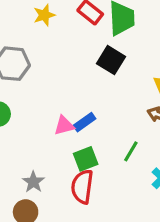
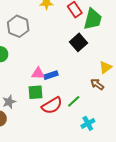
green square: (86, 159) -> (36, 92), moved
red semicircle: (82, 187) -> (52, 105), moved, turned -145

